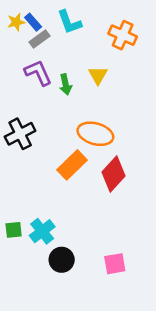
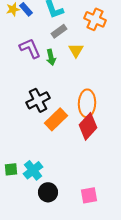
gray rectangle: (40, 39) -> (59, 31), moved
black cross: (20, 134) -> (38, 100), moved
orange ellipse: (95, 134) -> (87, 103), moved, turned 76

